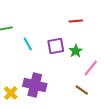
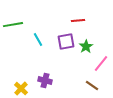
red line: (76, 21) -> (78, 21), moved
purple cross: (35, 85) -> (45, 81), size x0.6

